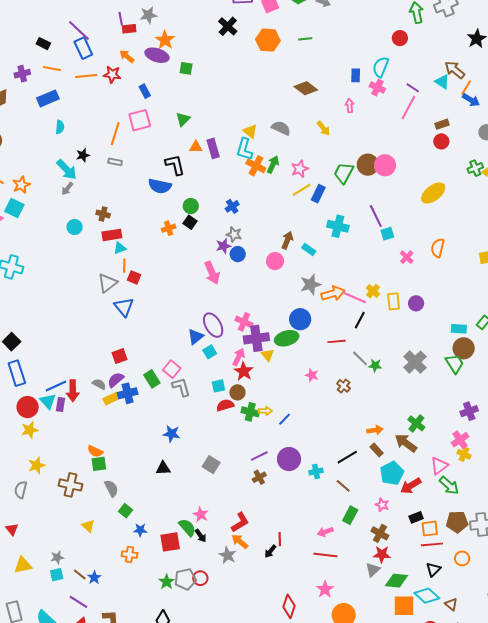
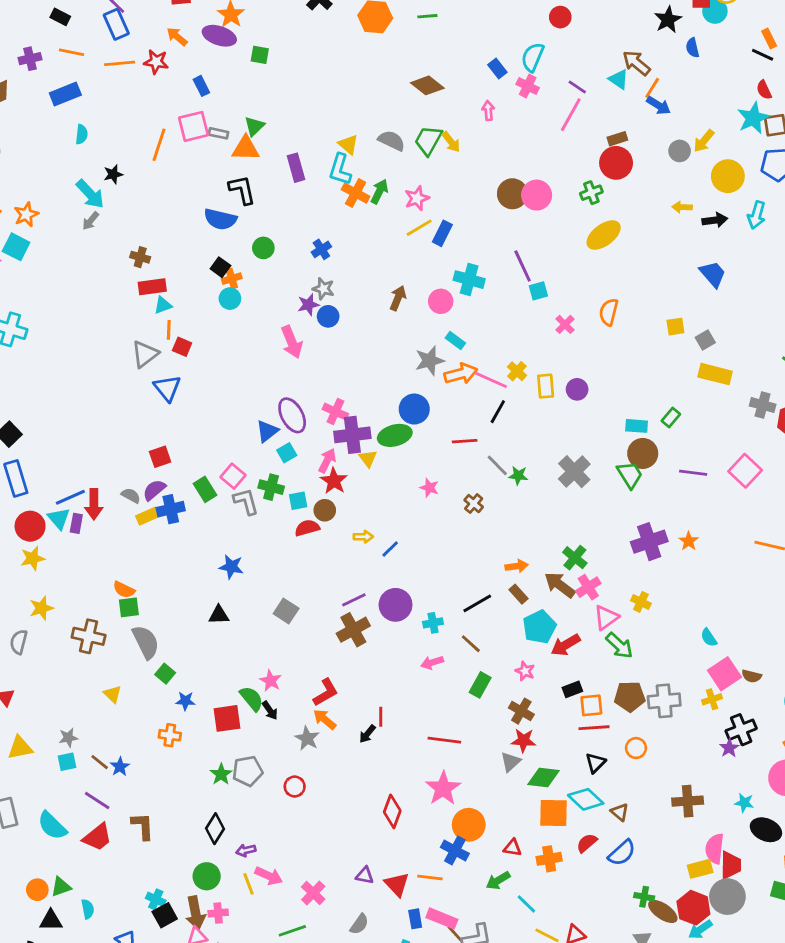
blue rectangle: (356, 75) -> (497, 68), turned -40
red circle: (441, 141) -> (616, 163), size x1.5
orange triangle: (196, 147) -> (246, 148), moved, size x1.5
gray rectangle: (115, 162) -> (218, 133), moved
green cross: (475, 168) -> (591, 193), moved
green trapezoid: (344, 173) -> (428, 140), moved
black square: (190, 222) -> (220, 267), moved
cyan circle: (75, 227) -> (230, 299), moved
cyan rectangle: (309, 249) -> (455, 341), moved
pink circle: (275, 261) -> (441, 301), moved
purple cross: (469, 411) -> (649, 542), size x1.4
green cross: (250, 412) -> (271, 487), moved
pink cross: (460, 440) -> (588, 587), moved
brown cross: (259, 477) -> (353, 630), size x1.6
gray semicircle: (111, 488) -> (146, 642), size x1.4
pink arrow: (325, 532) -> (432, 663), moved
red circle: (200, 578) -> (295, 787), moved
pink star: (325, 589) -> (443, 788), size x1.4

